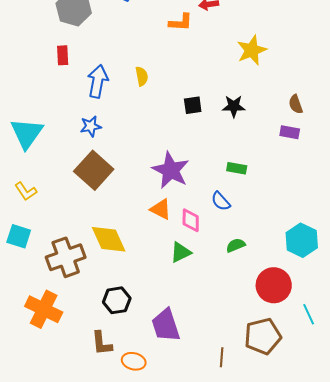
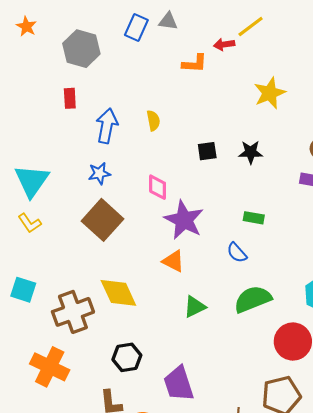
yellow L-shape: (26, 191) -> (30, 223), moved
pink diamond: (191, 220) -> (158, 187), moved
green semicircle: (236, 245) -> (253, 299), size x1.8

